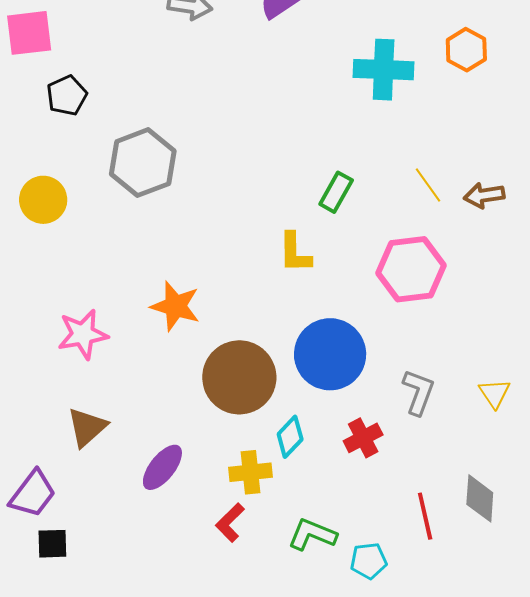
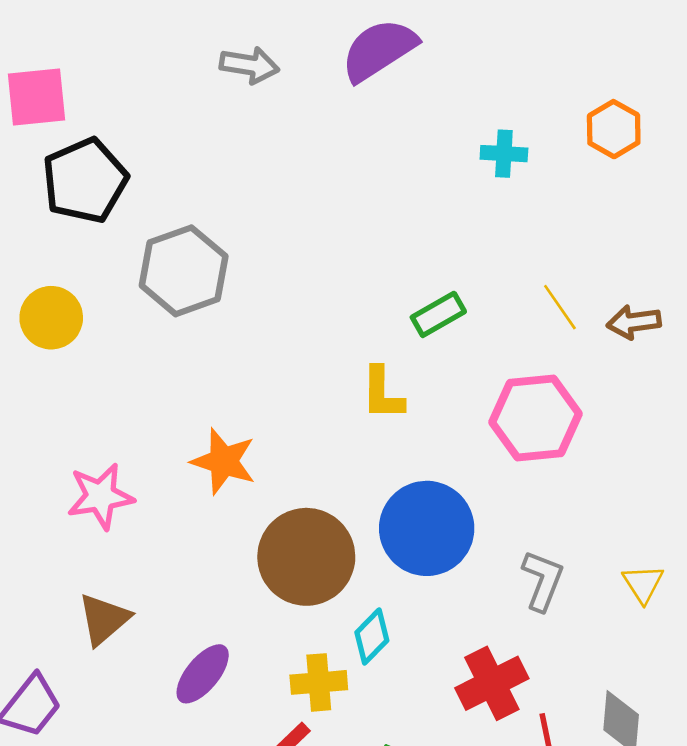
cyan cross: (384, 70) -> (504, 154), size x0.6
black pentagon: (67, 95) -> (85, 180), size x1.6
green rectangle: (336, 192) -> (438, 314), turned 30
red cross: (363, 438) -> (492, 683), moved, size x1.4

